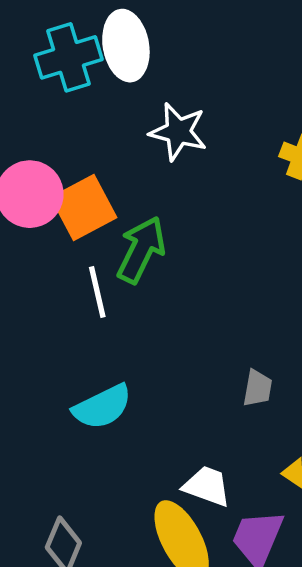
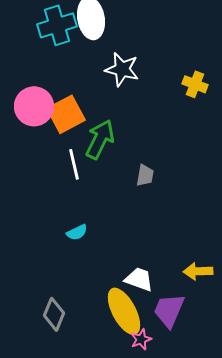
gray trapezoid: (258, 388) -> (145, 175), moved
cyan semicircle: (102, 407) -> (77, 232), size x0.6

